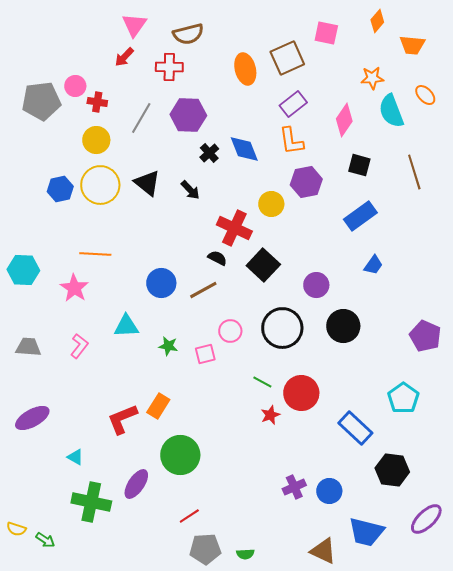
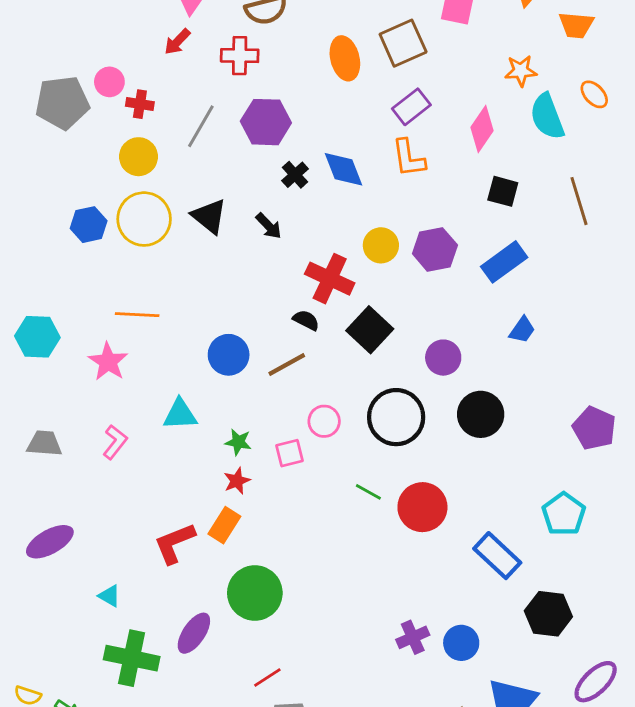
purple hexagon: (306, 182) -> (435, 249), moved
red star: (270, 415) -> (237, 481), moved

